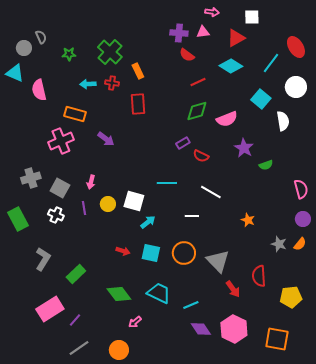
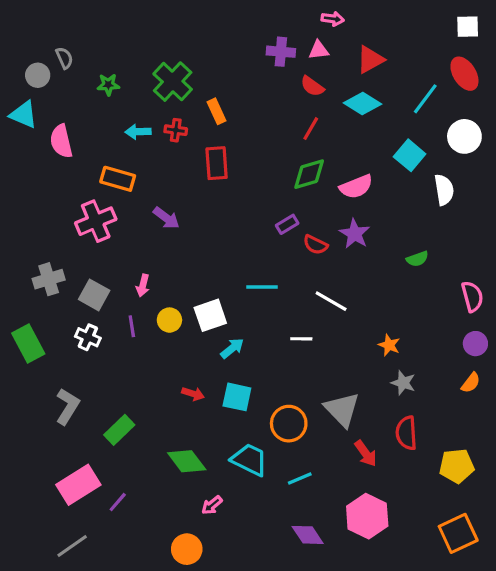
white square: (252, 17) -> (468, 27), moved
red semicircle: (187, 55) -> (312, 86), moved
red line: (198, 82) -> (311, 129), turned -35
purple star: (244, 148) -> (355, 234), moved
white square: (134, 201) -> (210, 315), turned -35
gray star: (279, 244) -> (403, 383), moved
orange circle: (184, 253) -> (289, 424), moved
purple diamond: (201, 329) -> (308, 535), moved
orange square: (277, 339) -> (458, 533), moved, turned -35
gray line: (79, 348) -> (72, 546), moved

